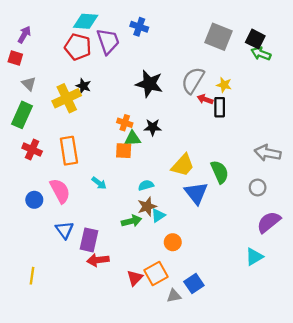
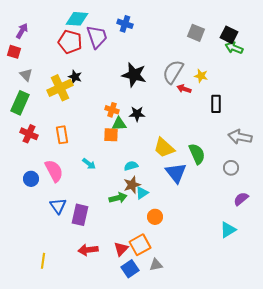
gray square: (218, 37) -> (196, 33), size x0.7
black rectangle: (220, 107) -> (216, 104), moved
orange rectangle: (69, 151) -> (62, 135), size x0.7
yellow trapezoid: (183, 165) -> (164, 148), turned 90
purple semicircle: (269, 222) -> (241, 199), size x0.7
red arrow: (98, 260) -> (88, 250), moved
yellow line: (32, 276) -> (43, 261), moved
blue square: (194, 284) -> (130, 269), moved

